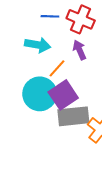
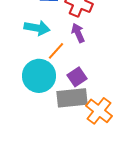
purple square: (63, 95) -> (77, 77), moved, size x0.7

